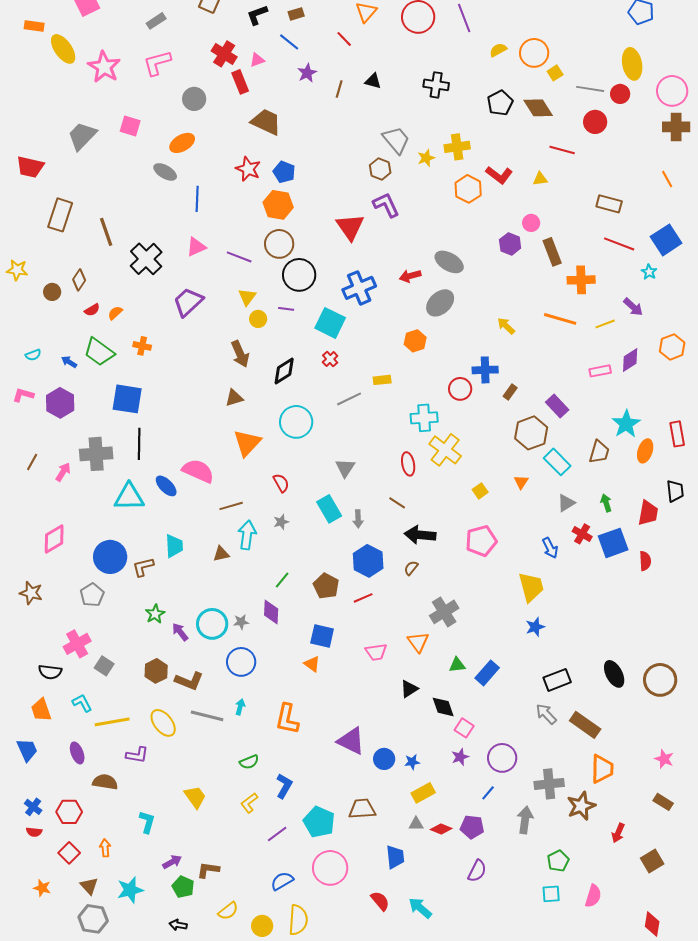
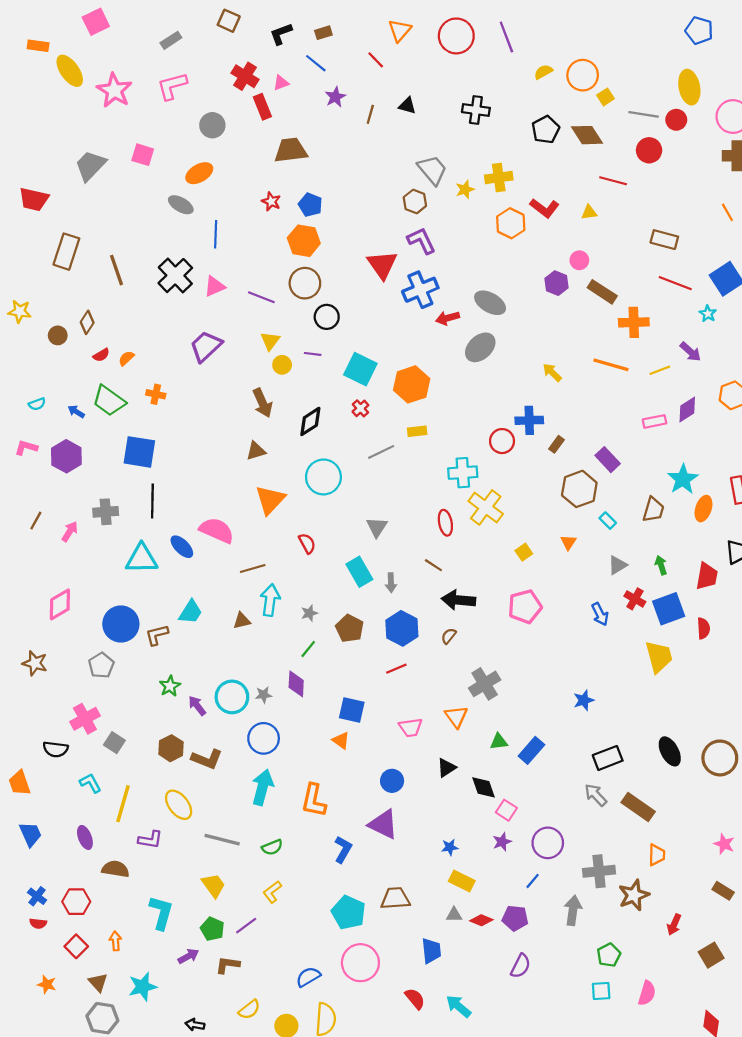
brown trapezoid: (266, 122) -> (291, 150), turned -32
red star: (248, 169) -> (271, 201), size x0.7
brown rectangle: (552, 252) -> (602, 292), turned -36
black cross: (146, 259) -> (175, 276), moved
black circle: (299, 275) -> (327, 317), size x0.7
blue cross: (359, 288) -> (420, 290), moved
orange hexagon: (415, 341) -> (412, 384), moved, size x1.5
gray cross: (96, 454) -> (106, 512), size x0.7
cyan rectangle: (557, 462) -> (608, 521), size x0.6
gray star: (281, 522) -> (309, 613), moved
cyan trapezoid: (174, 546) -> (191, 612), turned 35
brown pentagon: (326, 586) -> (350, 628), moved
yellow trapezoid: (531, 587) -> (659, 657), moved
cyan arrow: (240, 707) -> (262, 787), size x2.0
orange trapezoid: (41, 710) -> (20, 783), moved
gray line: (207, 716) -> (222, 840), moved
yellow line: (112, 722) -> (123, 804), turned -64
blue circle: (384, 759) -> (392, 781), moved
orange trapezoid: (602, 769) -> (657, 855), size x0.7
blue L-shape: (284, 786) -> (343, 849), moved
yellow rectangle: (423, 793) -> (462, 881), turned 55
cyan L-shape: (147, 822) -> (161, 913), size x1.4
purple line: (277, 834) -> (246, 926), moved
green pentagon: (183, 887) -> (212, 929), moved

